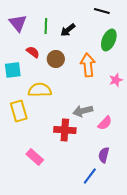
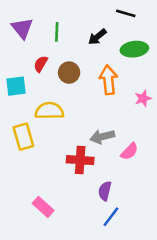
black arrow: (68, 30) -> (97, 37), moved
green ellipse: (109, 40) -> (134, 49), turned 60
red semicircle: (33, 52) -> (41, 64), turned -96
purple semicircle: (104, 155) -> (105, 191), moved
pink rectangle: (35, 157) -> (43, 207), moved

